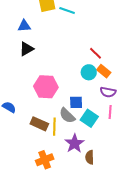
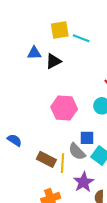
black triangle: (26, 49) -> (53, 61), moved
pink hexagon: (46, 87) -> (64, 108), moved

